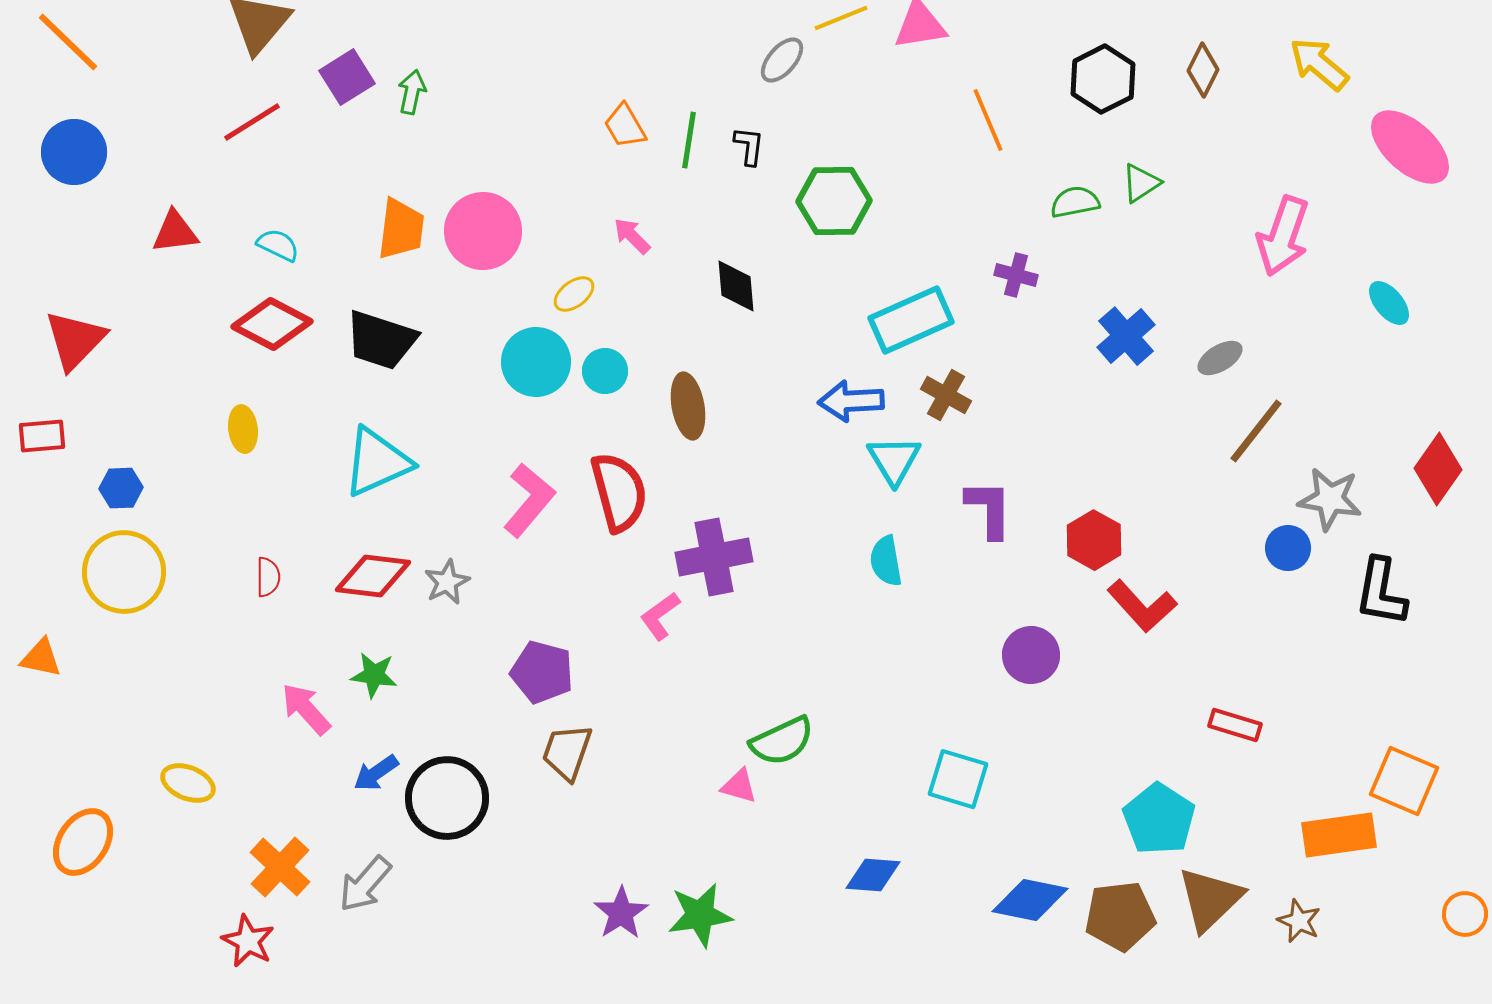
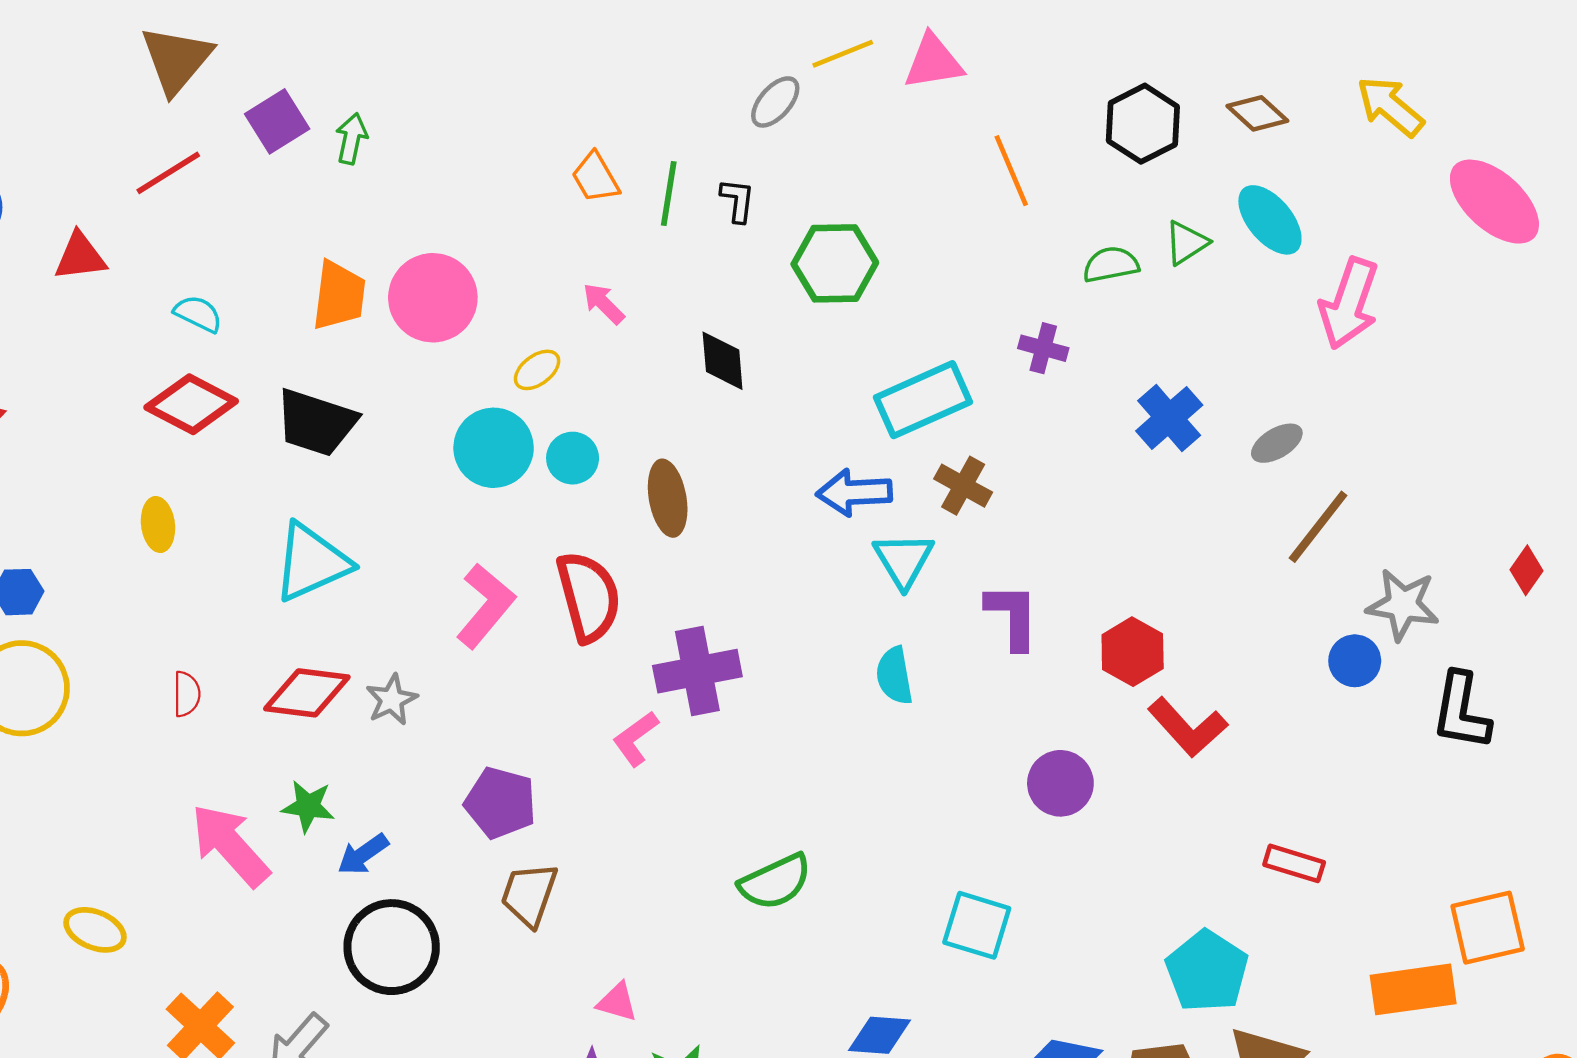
brown diamond: (1203, 70) -> (1257, 113), turned -74
red triangle: (175, 232) -> (80, 257), moved
cyan ellipse: (1389, 303) -> (1270, 220), moved, size x1.4
red diamond: (1438, 469) -> (1527, 570), size x0.6
pink arrow: (306, 709) -> (230, 845), size x1.4
blue arrow: (376, 773) -> (363, 854), moved
orange square: (1404, 781) -> (1488, 928), turned -36
pink triangle: (739, 786) -> (617, 1002), moved

